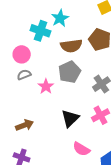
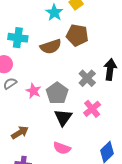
cyan star: (60, 18) -> (54, 13), moved
gray pentagon: (70, 72) -> (57, 93), moved
pink semicircle: (81, 149) -> (62, 148), moved

